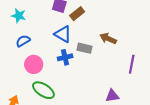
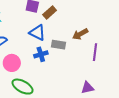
brown arrow: (108, 39) -> (80, 34), turned -49
purple line: (132, 64) -> (95, 52), moved

